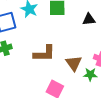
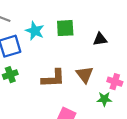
brown triangle: (74, 63) -> (85, 74), moved

